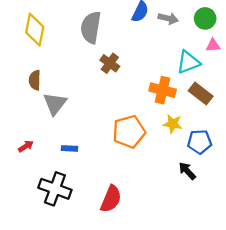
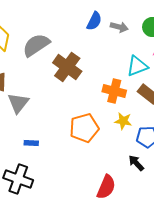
gray semicircle: (91, 27) -> (36, 45), moved, turned 48
brown cross: (110, 63) -> (67, 67), size x1.6
red semicircle: (111, 199) -> (106, 187), moved

